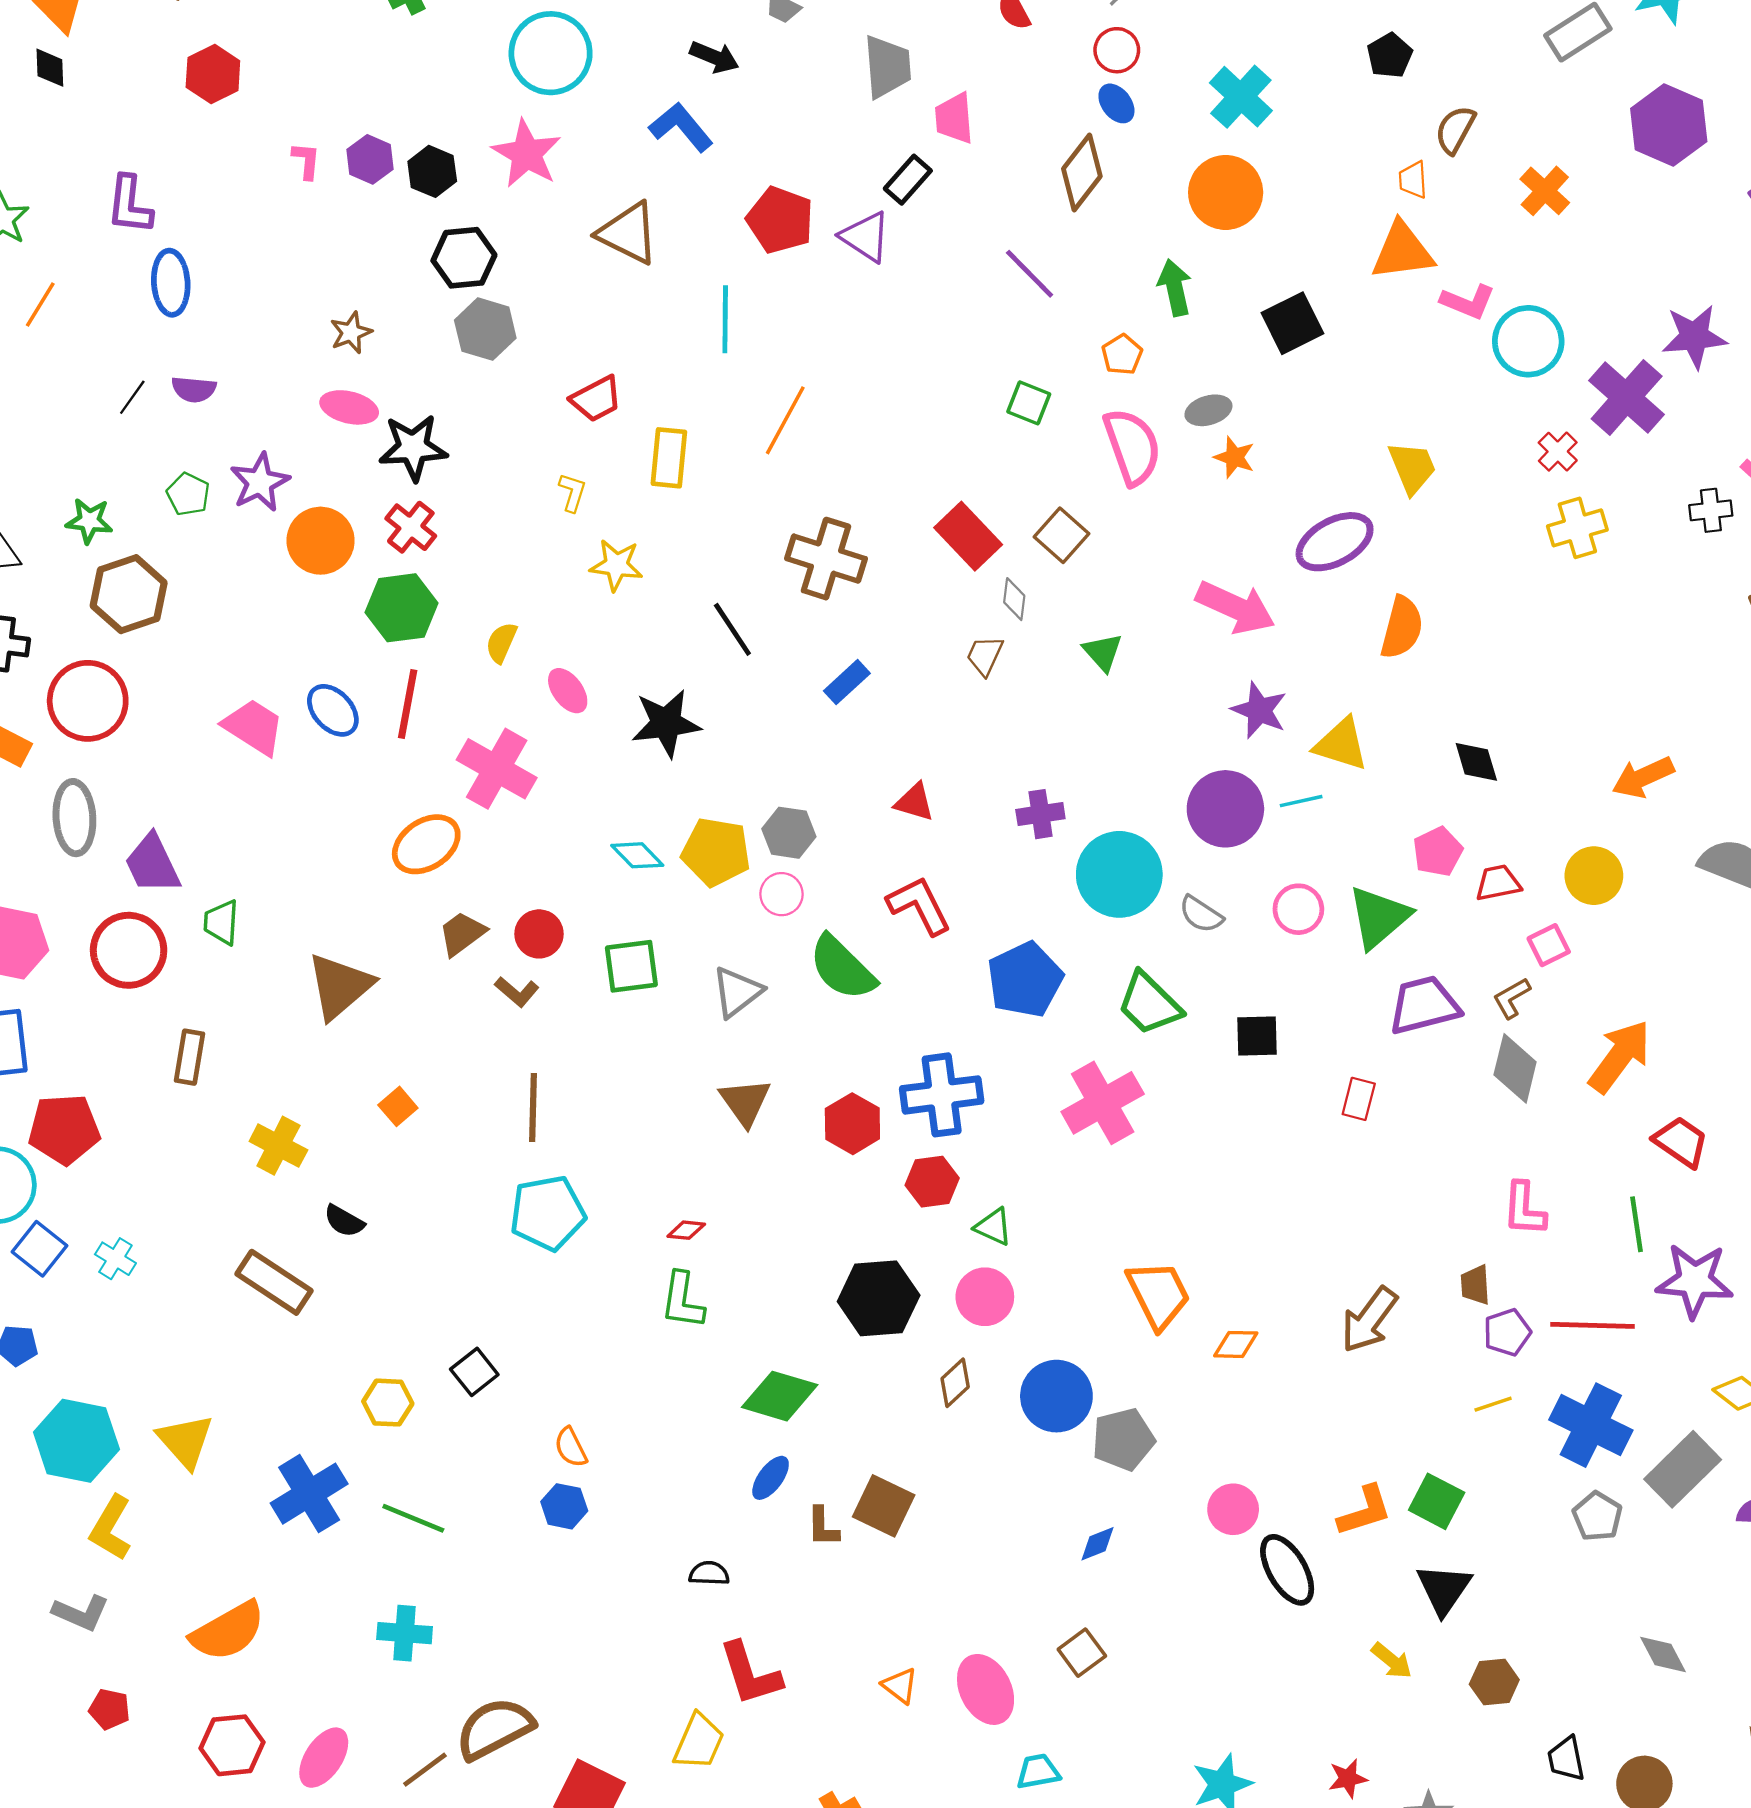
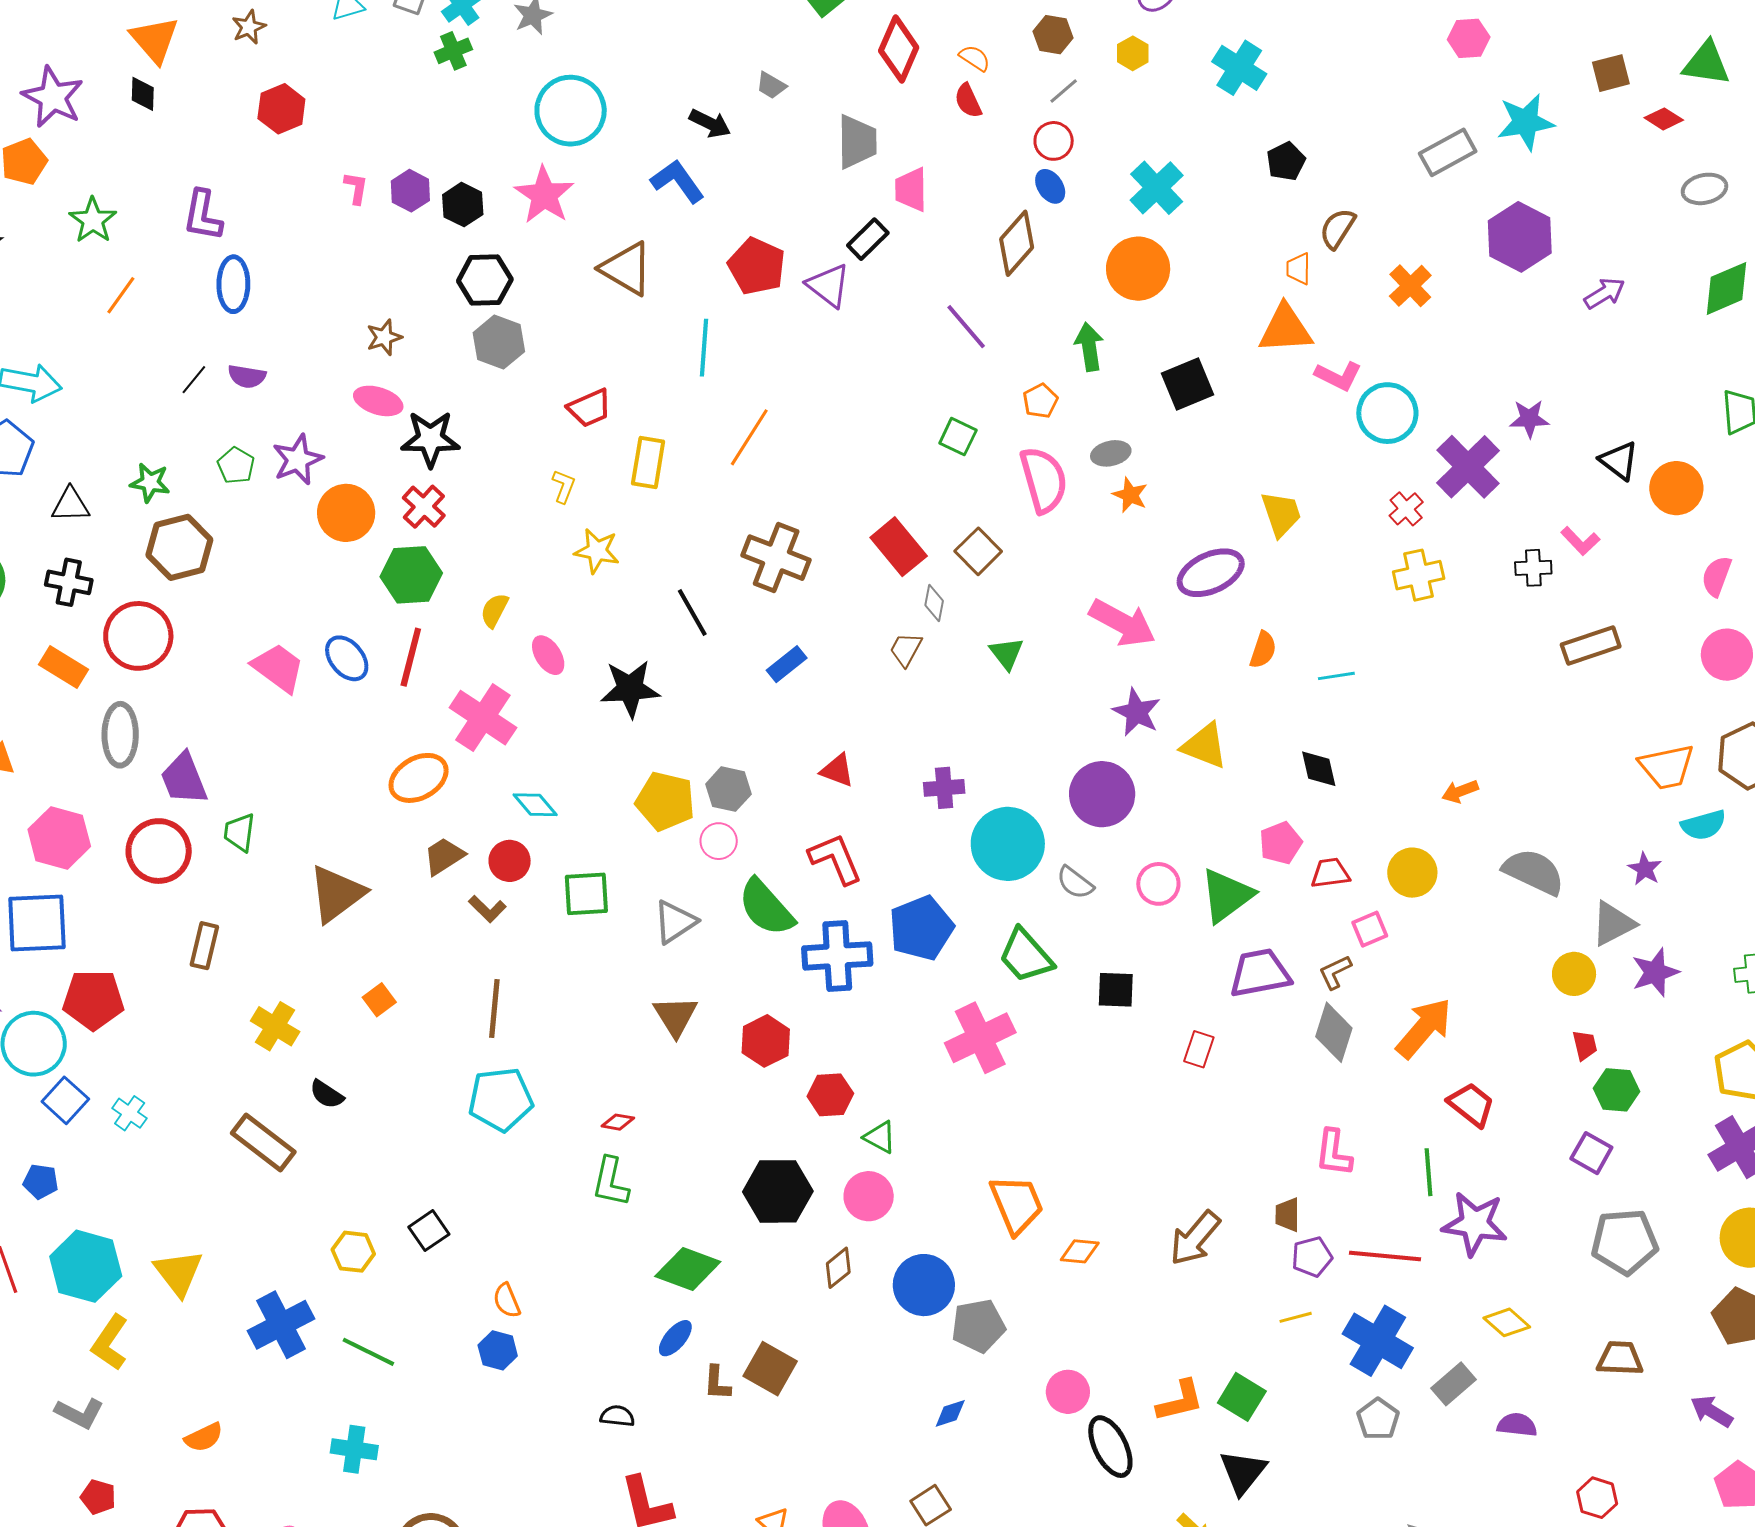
purple star: (1694, 337) -> (1529, 419), size x0.7
orange semicircle: (1402, 628) -> (1263, 650), size x0.7
orange arrow: (1643, 777) -> (1460, 791), size x0.7
cyan line: (1301, 801) -> (1336, 676), moved
cyan diamond: (637, 855) -> (535, 805), moved
blue cross: (942, 1095) -> (837, 956), moved
gray rectangle: (1683, 1469) -> (1453, 1384), size x0.7
orange semicircle: (228, 1631) -> (204, 1437), size x0.6

